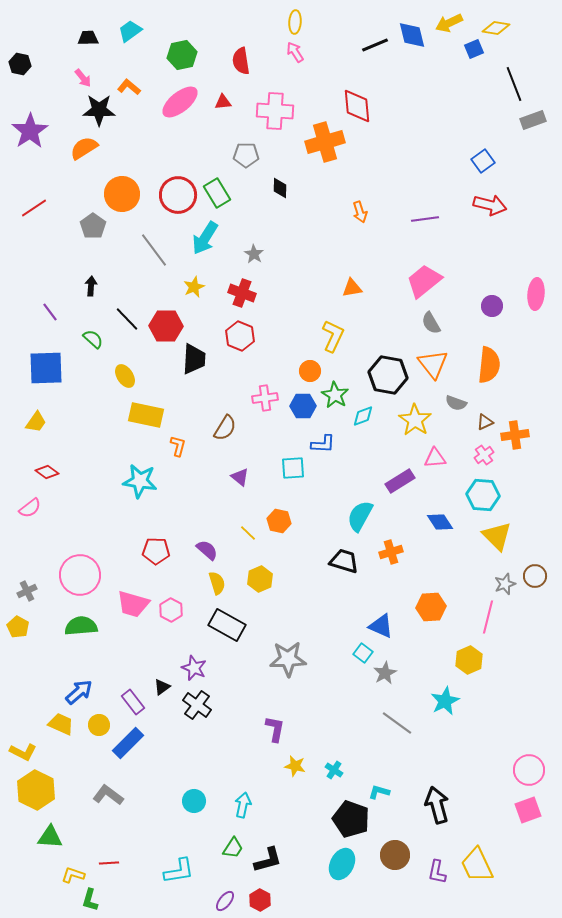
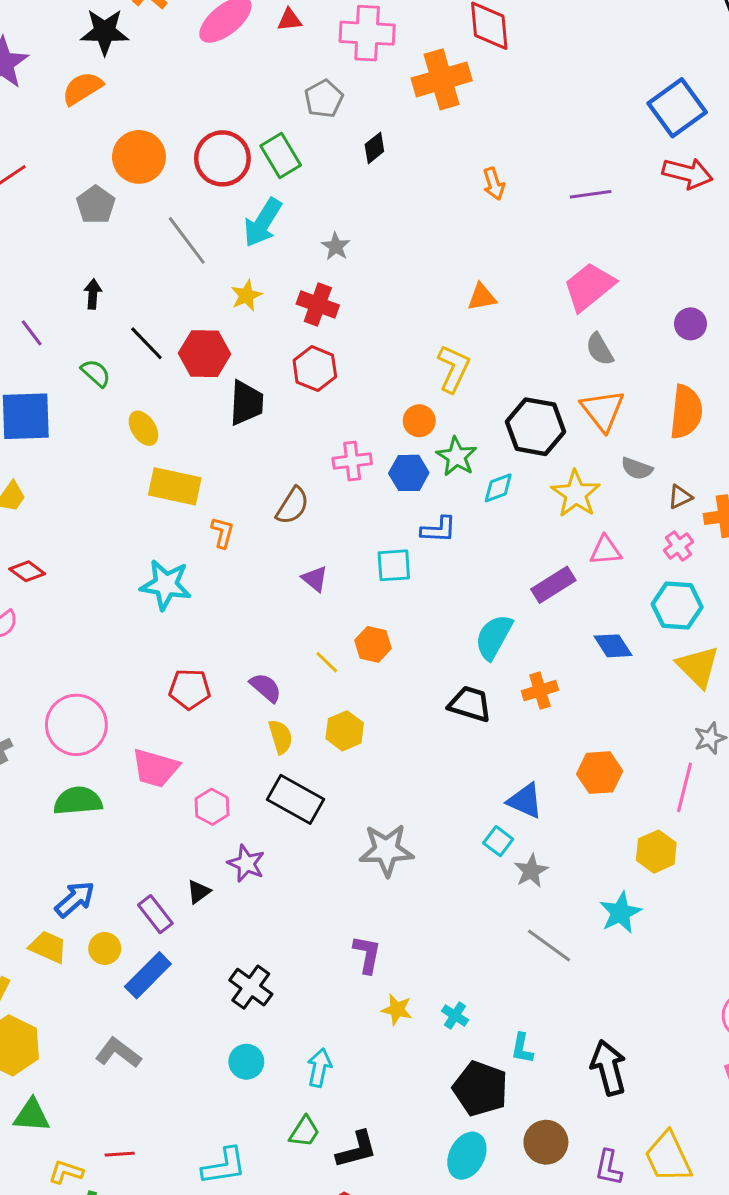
gray pentagon: (246, 155) -> (324, 99), turned -30
blue square: (483, 161) -> (677, 108), size x1.6
black diamond: (280, 188) -> (374, 148), turned 50
pink hexagon: (171, 610) -> (212, 807), moved
black cross: (197, 705) -> (251, 987), moved
cyan L-shape: (379, 792) -> (522, 1048), turned -95

